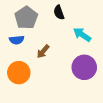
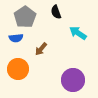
purple circle: (84, 67) -> (73, 80), moved

